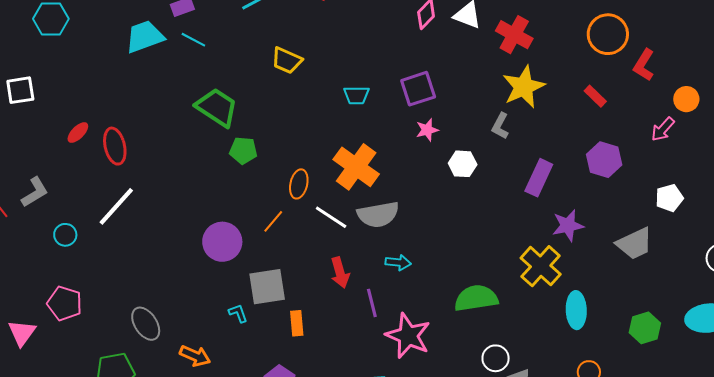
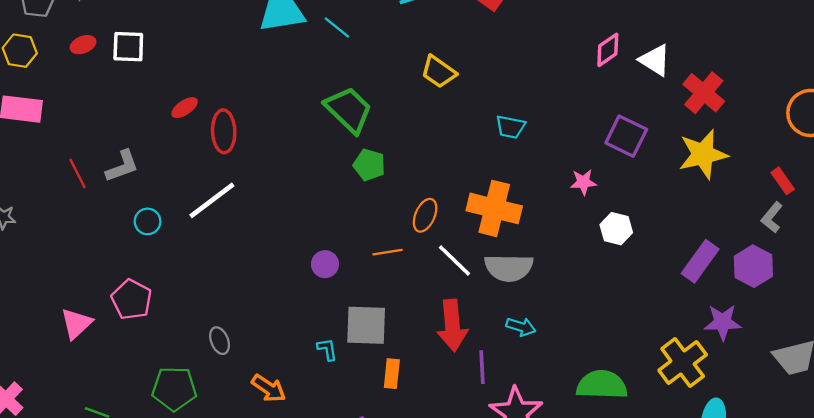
purple square: (418, 89) -> (626, 136), moved, turned 33
gray L-shape: (500, 126) -> (772, 217), moved
purple hexagon: (604, 160) -> (753, 266), moved
orange cross: (356, 167) -> (494, 208), turned -33
orange line: (273, 221) -> (388, 252), turned 30
purple circle: (222, 242) -> (325, 264), size x0.6
red arrow: (340, 273) -> (452, 325), size x1.4
gray ellipse: (146, 324) -> (220, 341), size x0.7

